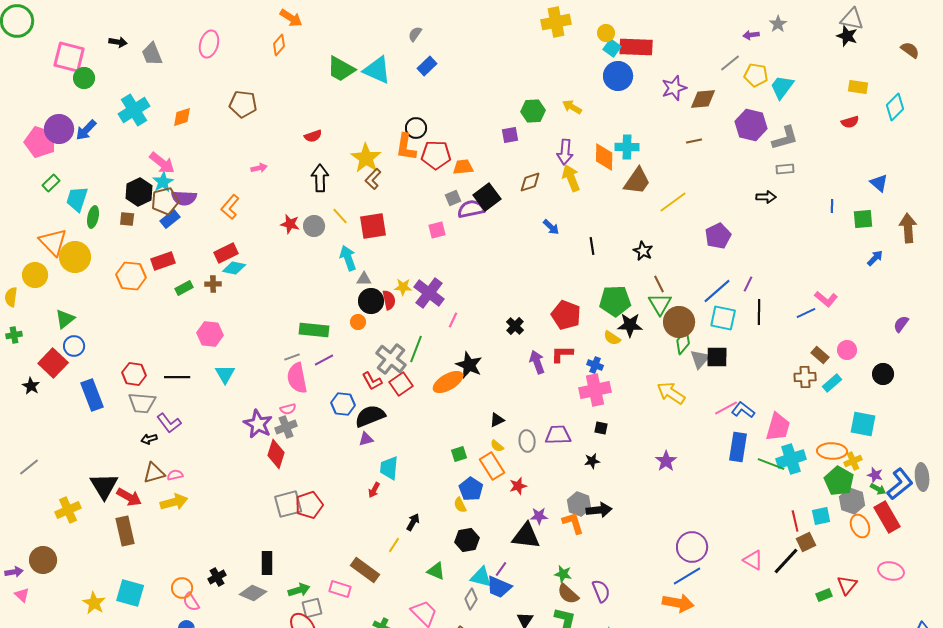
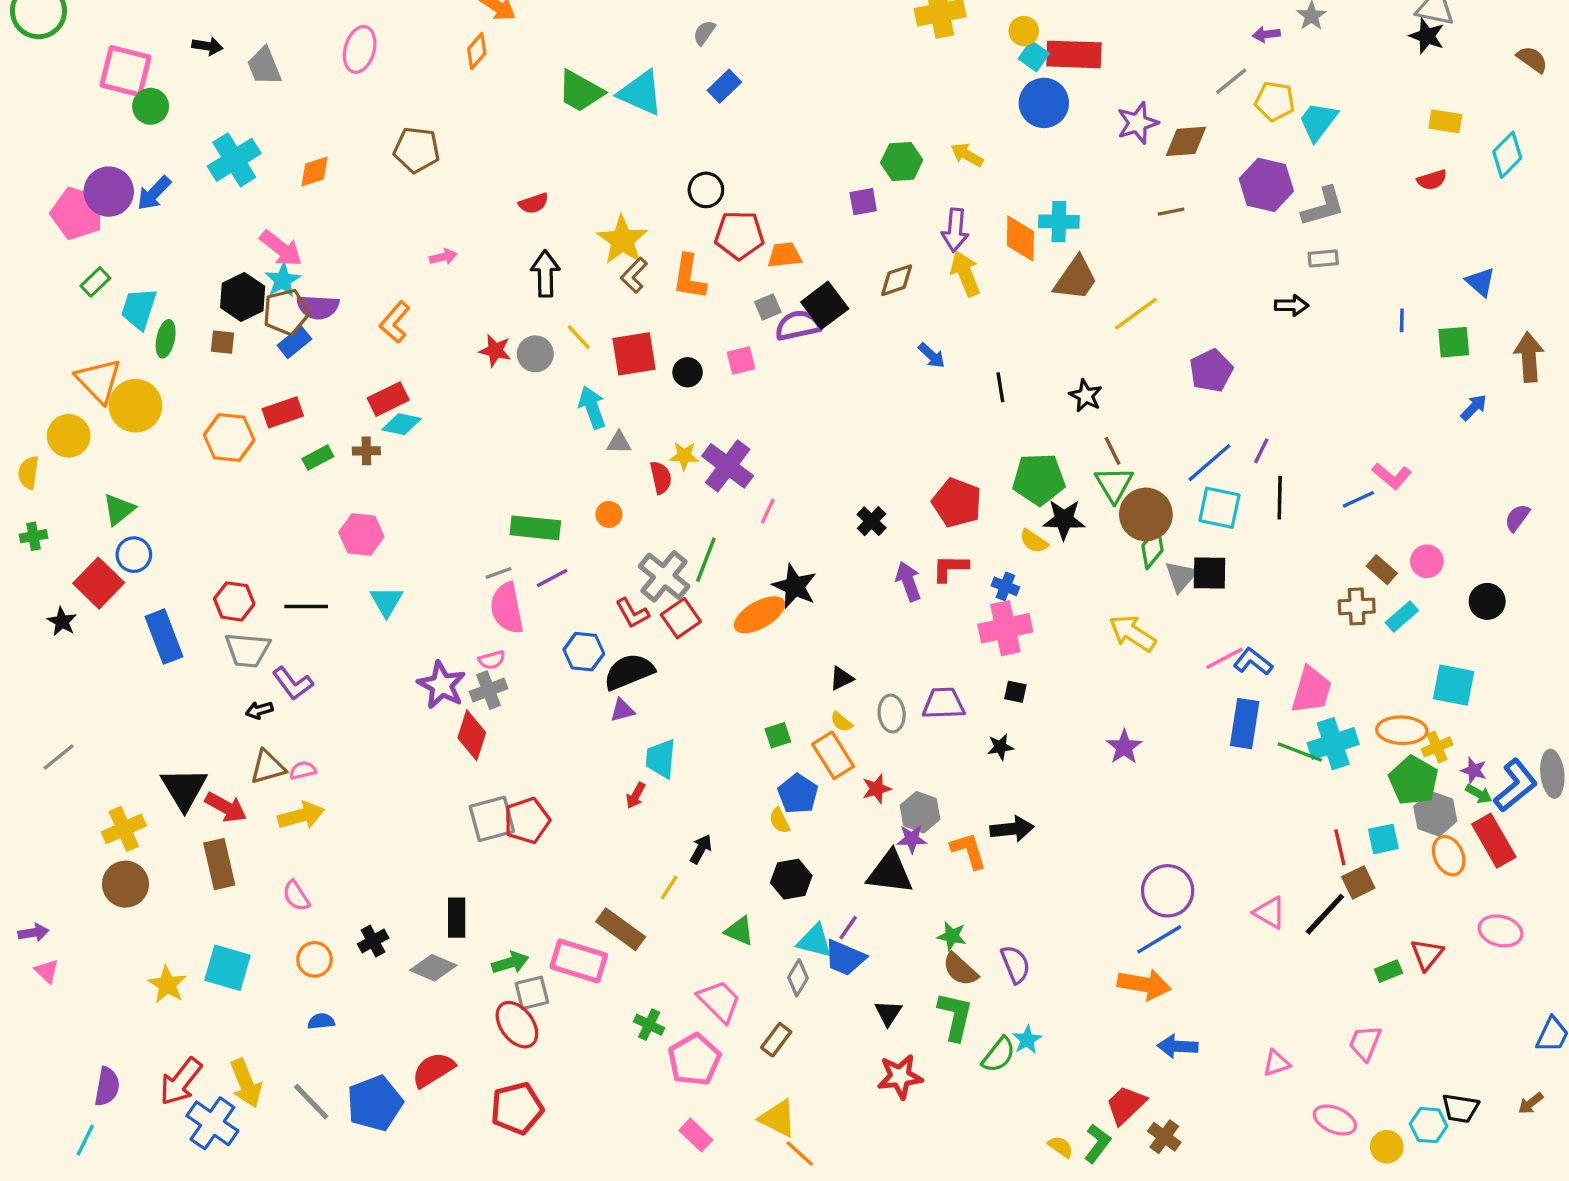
orange L-shape: (406, 147) -> (689, 277), moved
black circle: (371, 301) -> (688, 372), moved, size x0.7
gray hexagon: (579, 504) -> (920, 812), moved
brown circle: (43, 560) -> (125, 884), moved
pink rectangle: (340, 589) -> (579, 961), size x1.5
pink semicircle: (191, 602) -> (296, 896), moved

